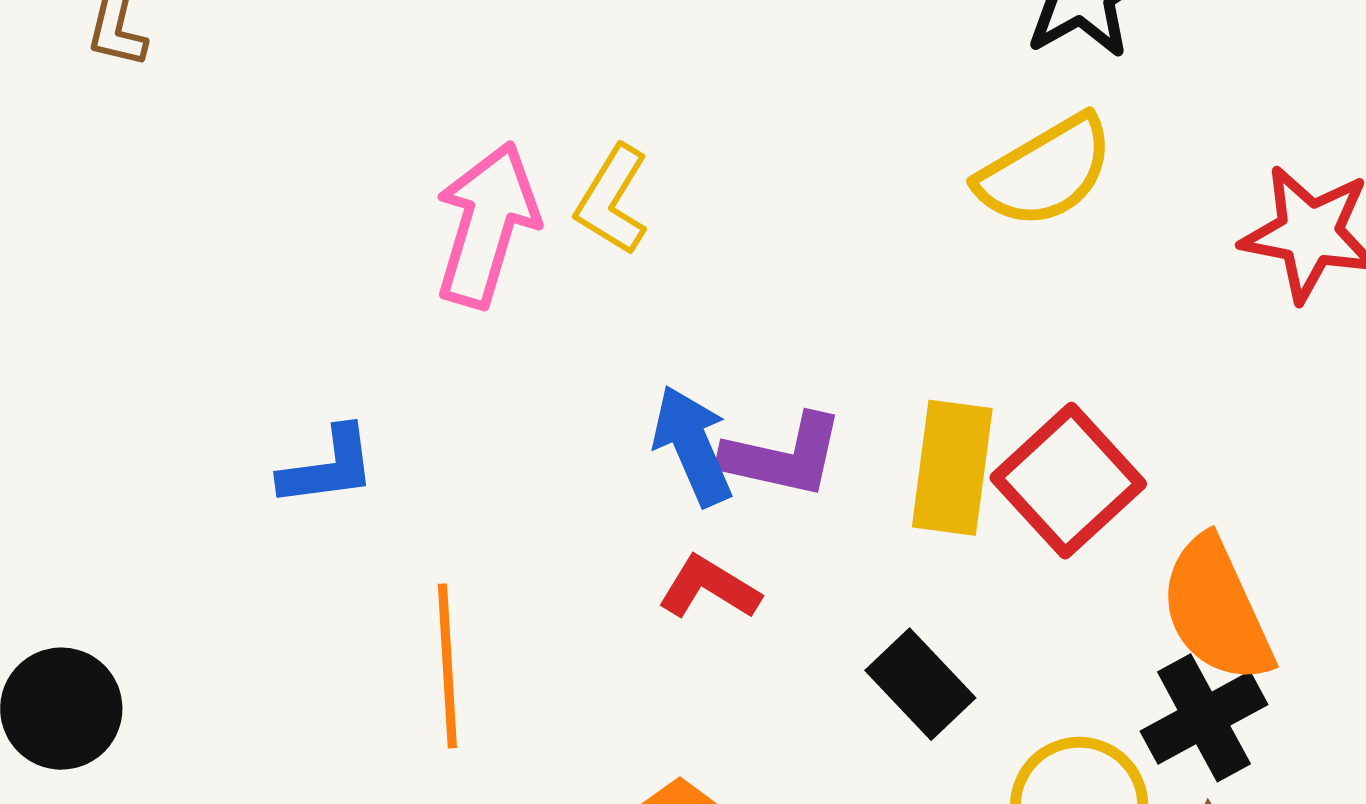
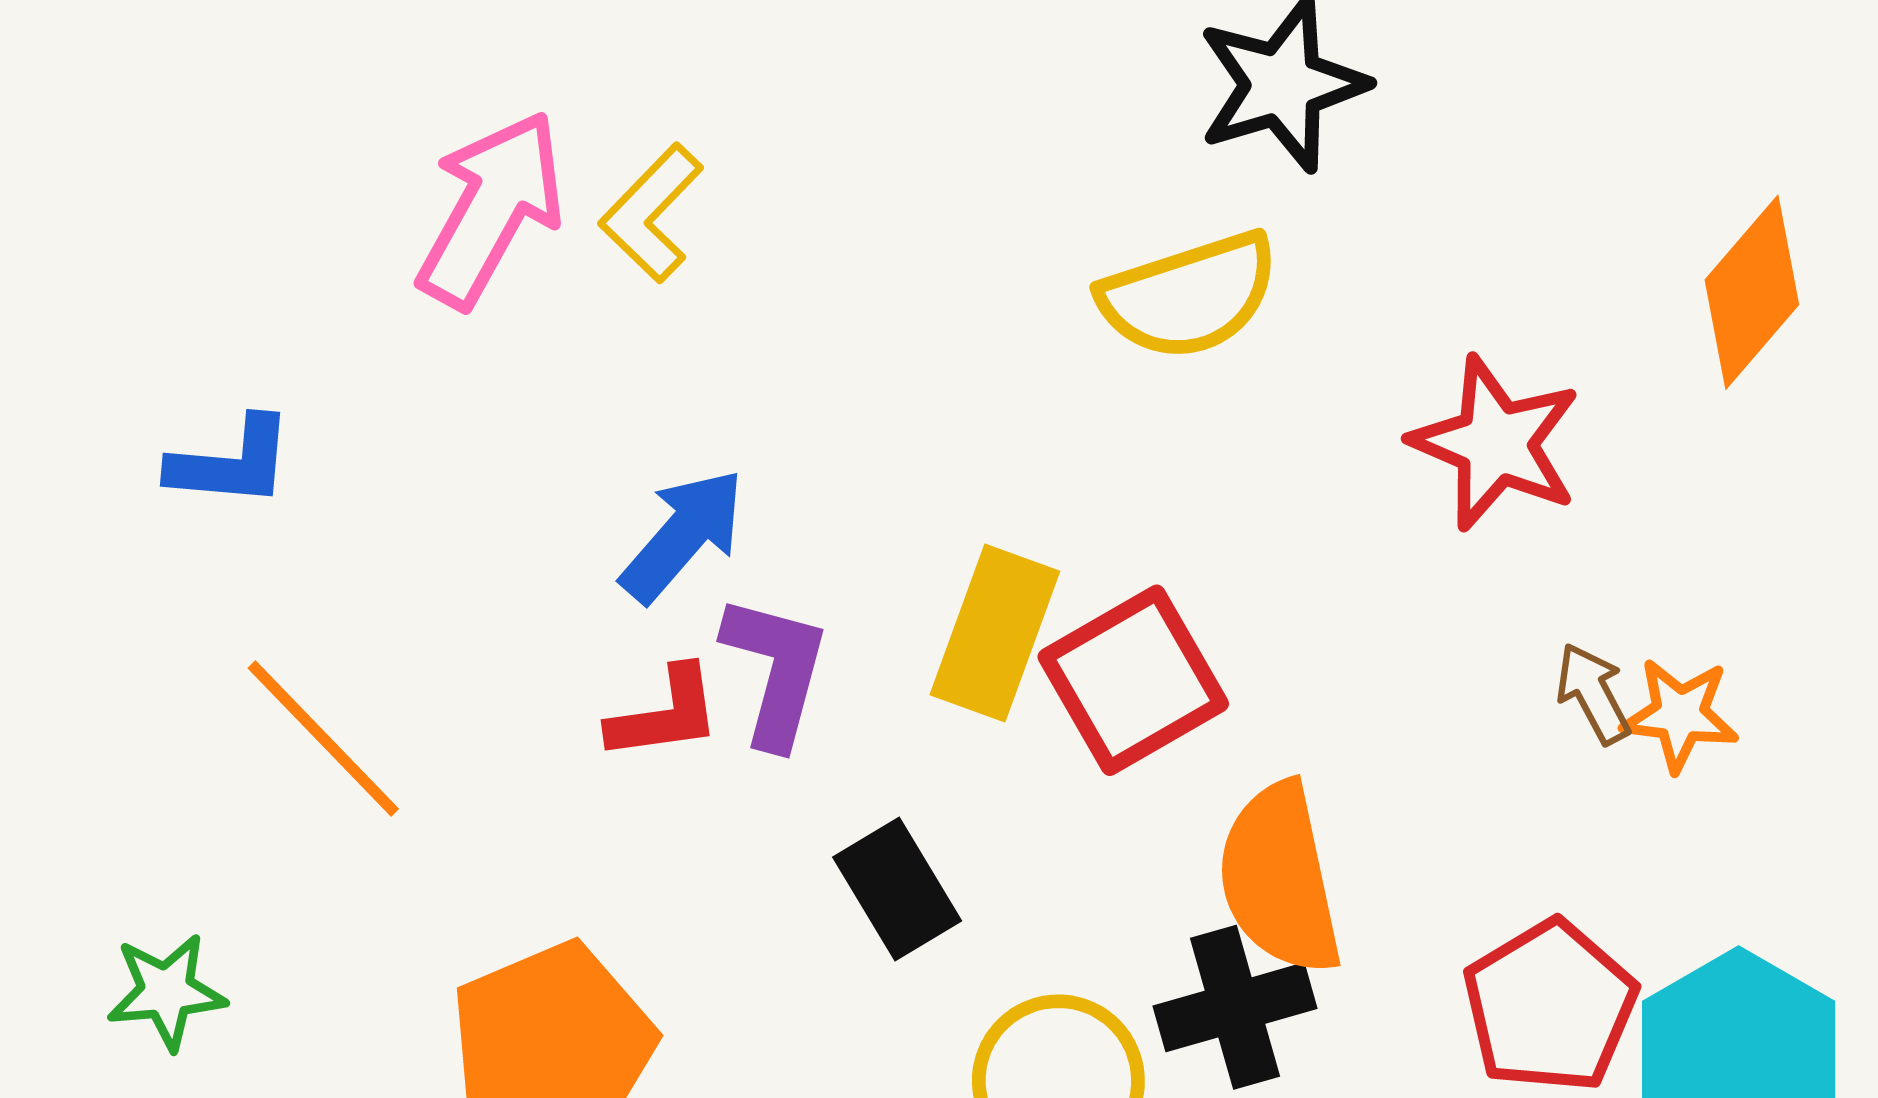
blue arrow: (692, 446) -> (683, 535), turned 52
purple L-shape: (783, 456) -> (776, 671), moved, turned -100
red L-shape: (709, 588) -> (665, 714), turned 128
orange line: (447, 666) -> (323, 739), turned -53

